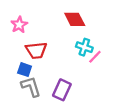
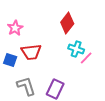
red diamond: (75, 19) -> (67, 23), turned 65
blue square: (25, 70) -> (10, 60), moved

